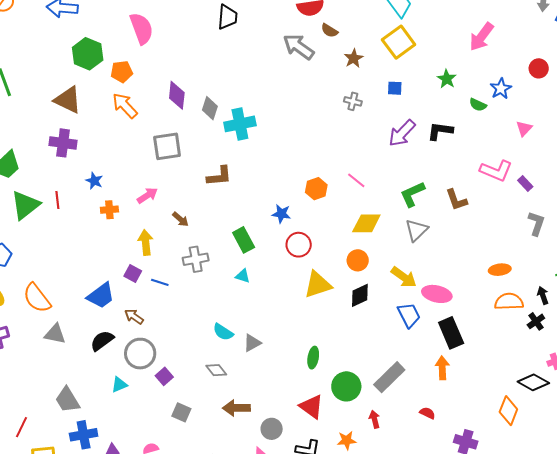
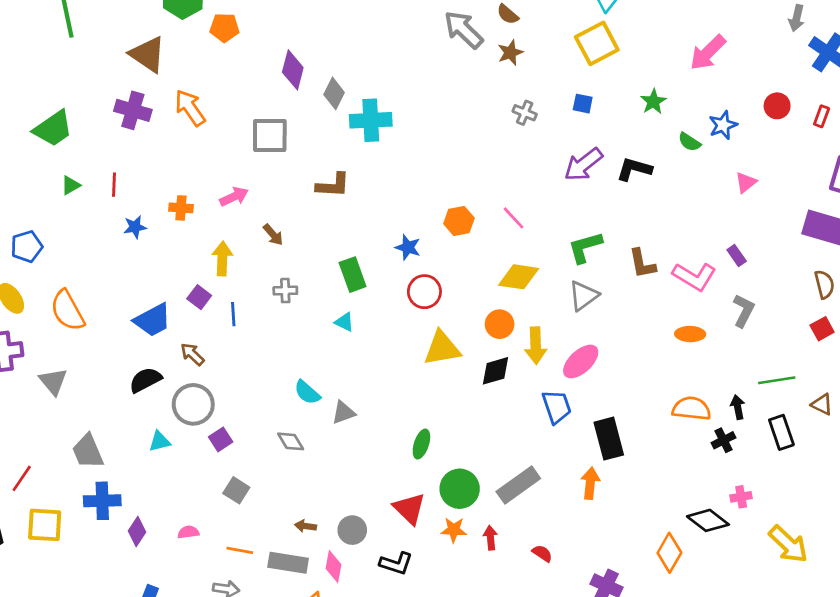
brown star: (354, 58) -> (510, 53), moved
orange arrow: (125, 106) -> (190, 108), moved
pink L-shape: (496, 171) -> (694, 276), moved
blue star: (94, 181) -> (135, 227), moved, turned 30
green triangle: (25, 205) -> (71, 185), size x0.5
gray cross: (196, 259) -> (285, 291), size x0.7
orange ellipse: (500, 270) -> (690, 334), moved
yellow arrow: (404, 277) -> (536, 346), moved, turned 44
blue line: (160, 282) -> (233, 314), turned 60
pink ellipse: (437, 294) -> (581, 362), moved, turned -64
gray triangle: (55, 334) -> (53, 381), moved, turned 30
brown arrow: (236, 408) -> (306, 526), moved, size x0.6
red semicircle: (427, 413) -> (542, 553), moved
orange star: (347, 440) -> (454, 530), moved

